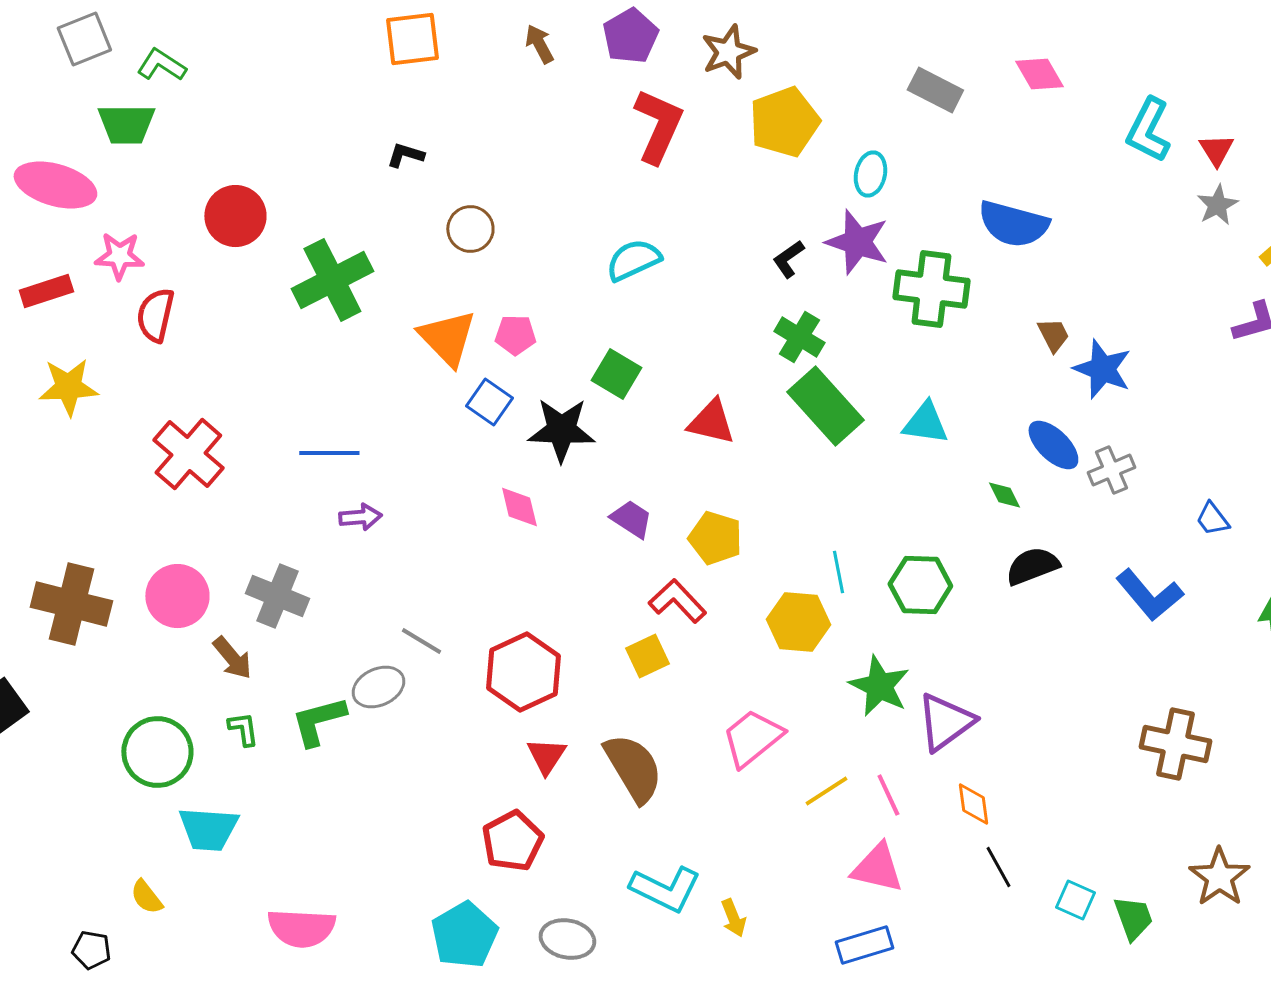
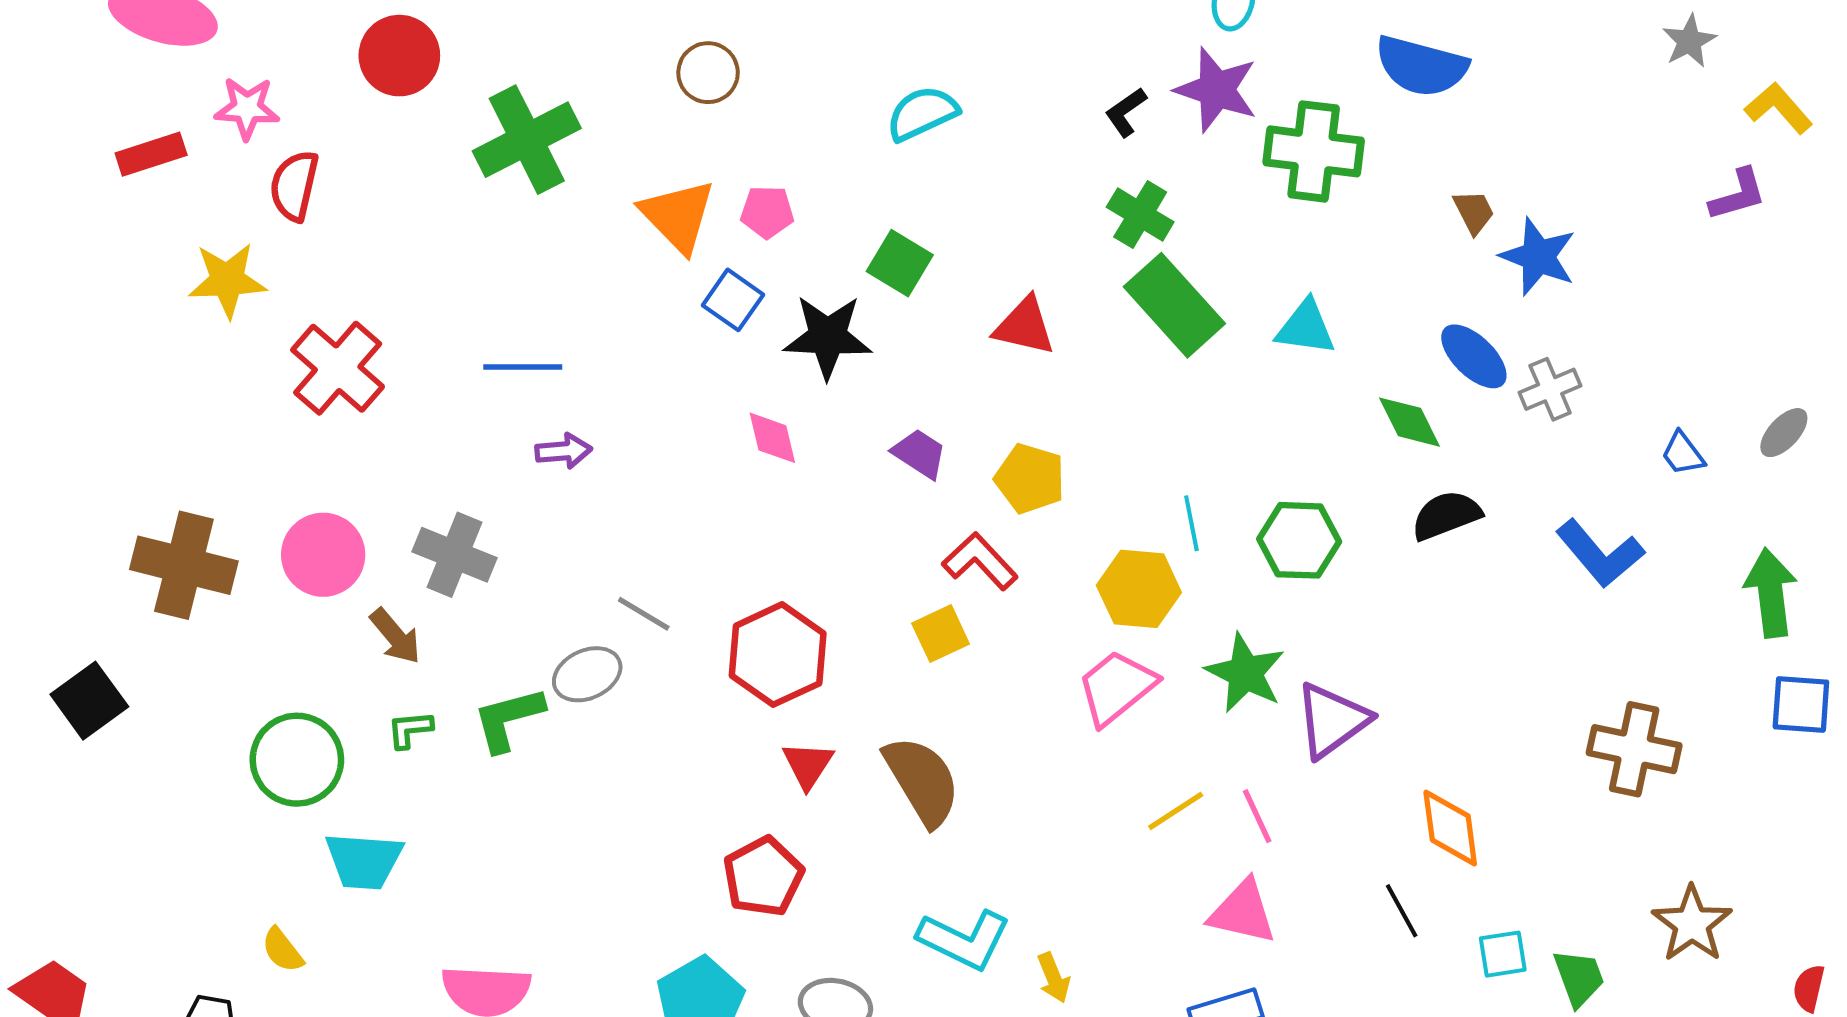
yellow star: (68, 387) -> (227, 280), moved
green diamond: (1004, 495) -> (1409, 422), size x1.5
green L-shape: (243, 729) -> (410, 729), turned -87
pink trapezoid: (752, 738) -> (1117, 687), moved
orange diamond: (973, 804) -> (1450, 828), moved, size x1.4
cyan square: (1075, 900) -> (1503, 954), turned -33

